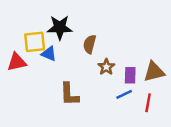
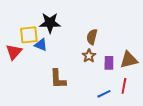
brown semicircle: (90, 44) -> (92, 37), moved
red triangle: (17, 62) -> (14, 52), turned -36
blue line: (124, 94) -> (104, 94), moved

